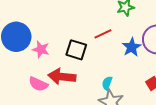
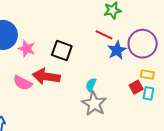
red line: (103, 34) -> (104, 35), moved, turned 48

